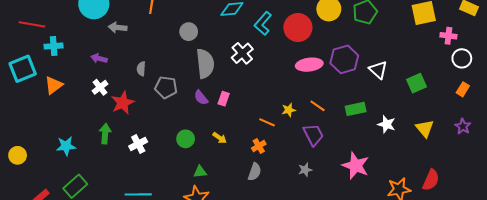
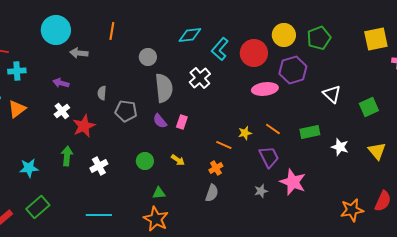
purple hexagon: (344, 59) -> (293, 70), moved
pink star: (356, 166) -> (293, 182), moved

